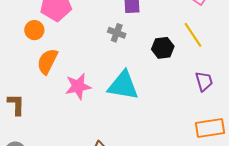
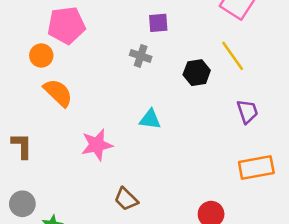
orange semicircle: (47, 61) -> (58, 93), turned 108
cyan triangle: (123, 85) -> (150, 119), size x0.6
pink star: (78, 86) -> (97, 145), moved

